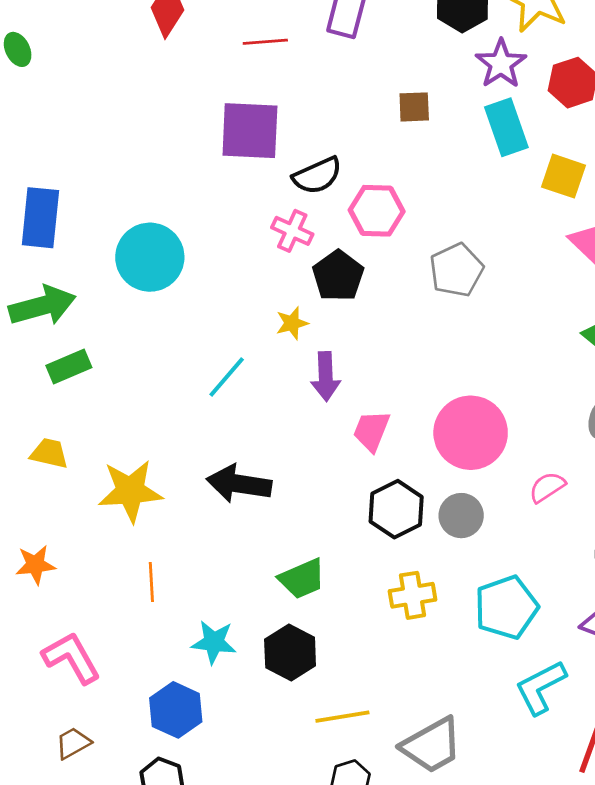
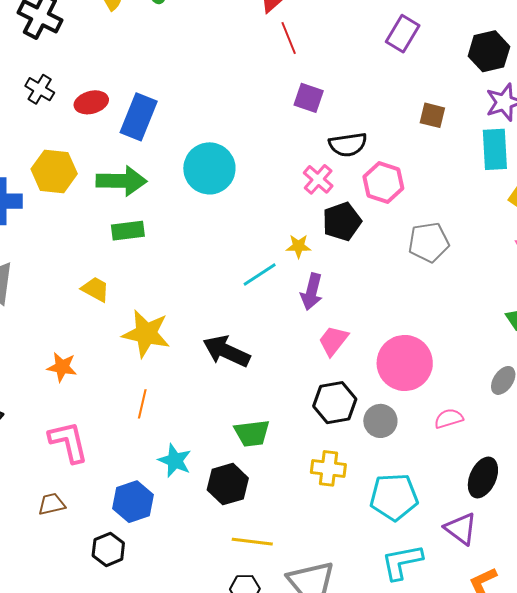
red line: (265, 42) -> (289, 38), moved, turned 56
purple square: (250, 131) -> (309, 98), size x0.6
cyan line: (227, 377) -> (260, 274), moved

